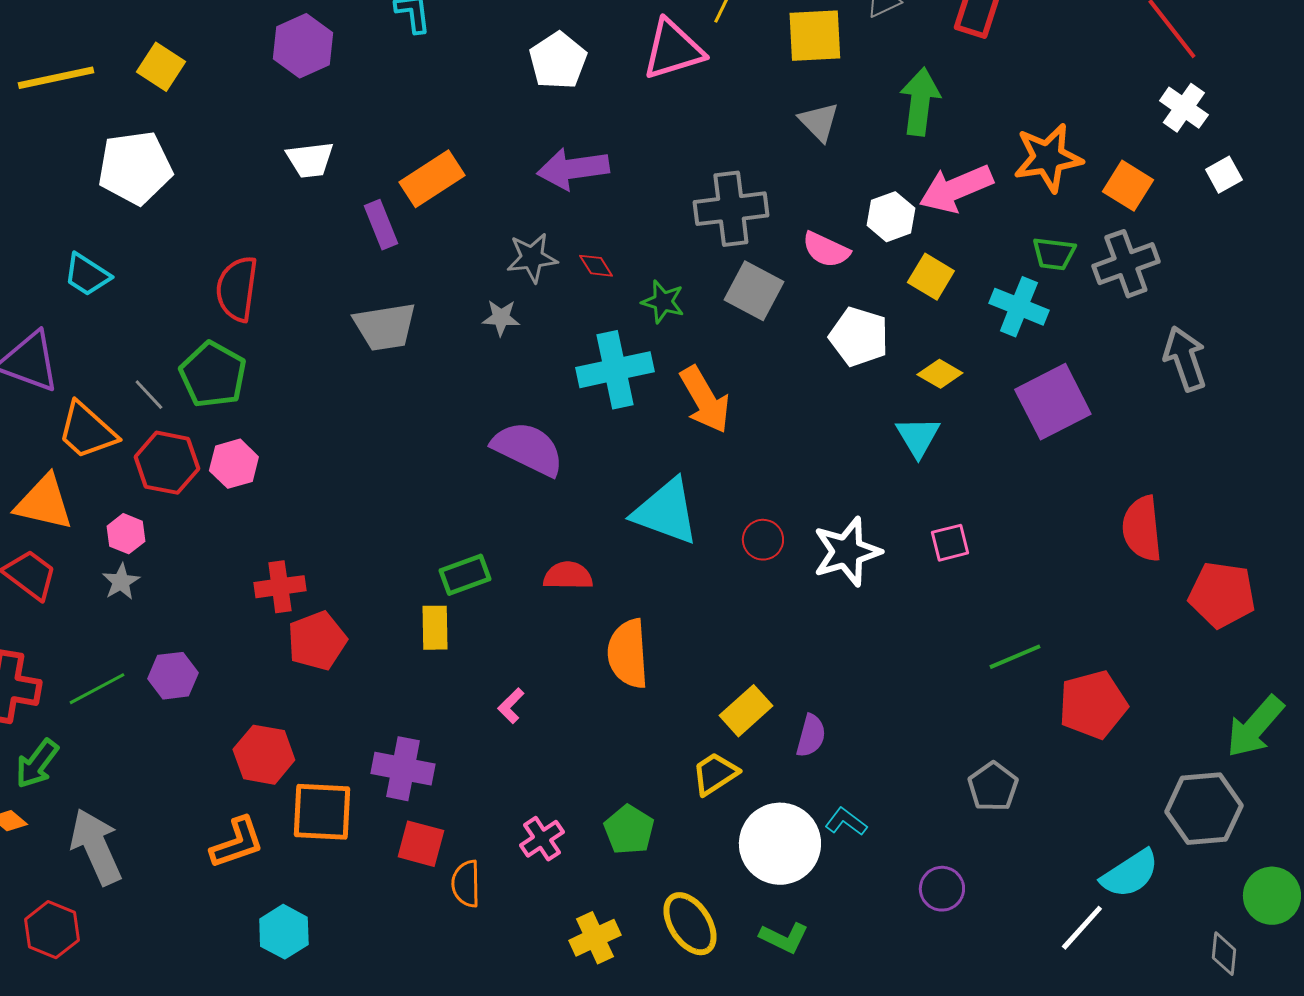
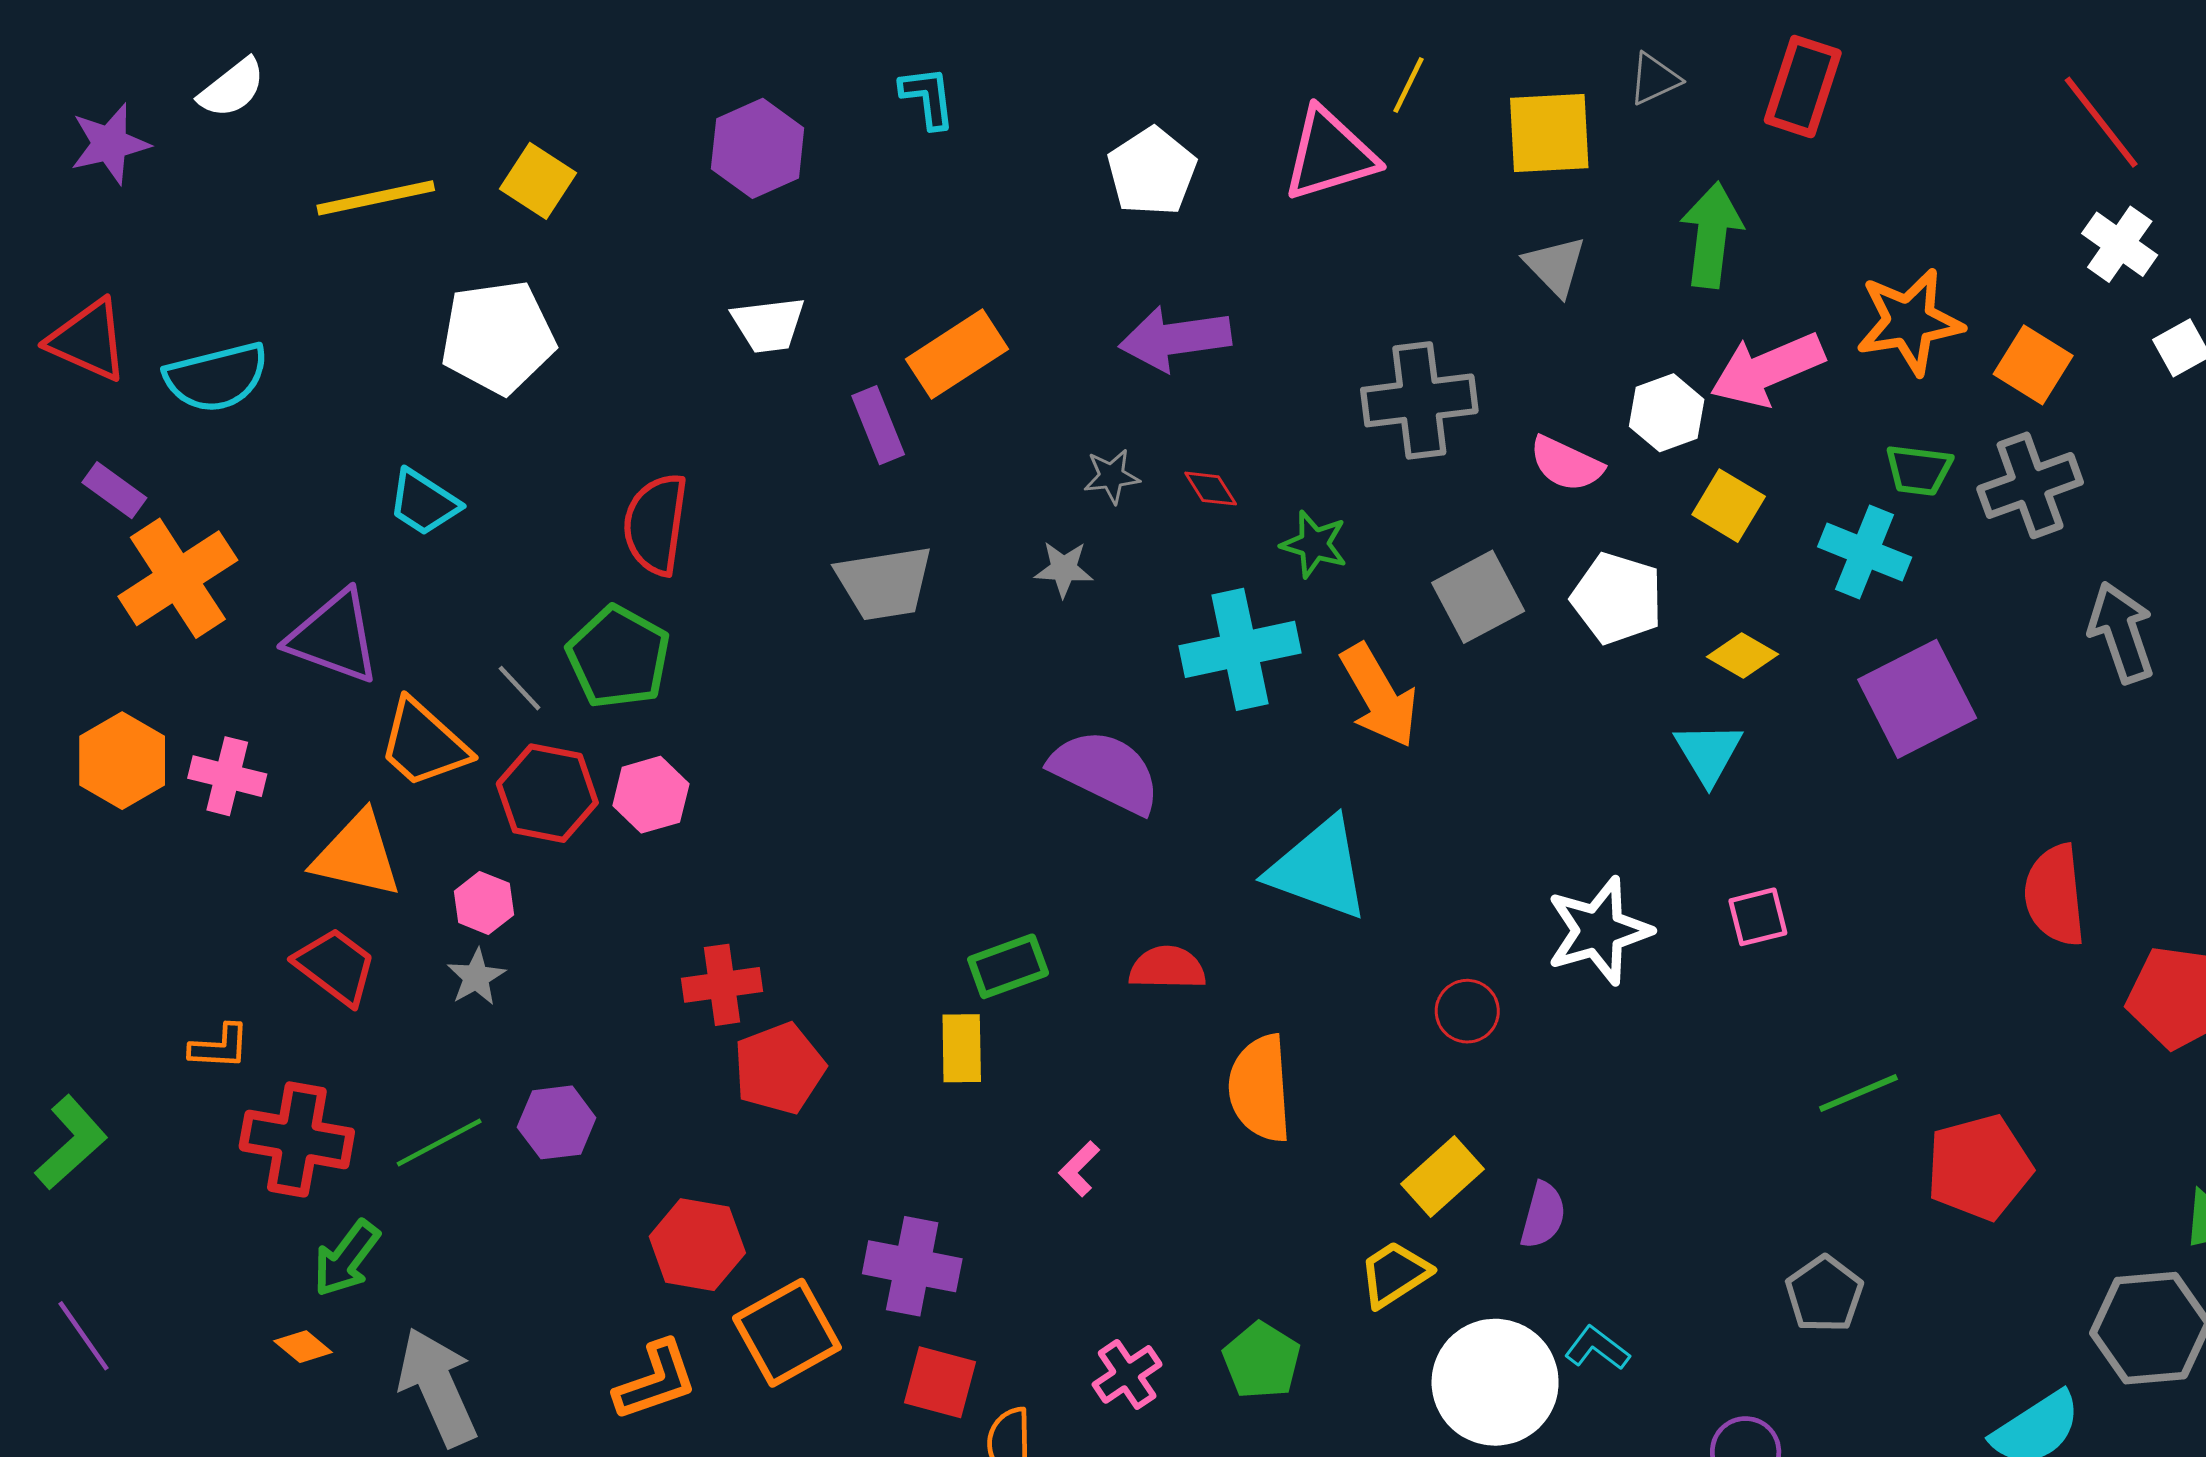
gray star: (532, 258) -> (1112, 476), size x0.7
gray square: (754, 291) -> (1478, 597), moved, turned 34
red circle: (763, 540) -> (1467, 1011), moved
orange square: (322, 812) -> (787, 1333), turned -32

